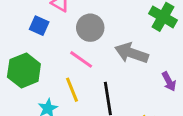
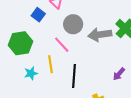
gray arrow: (132, 53) -> (100, 35), moved, turned -40
purple arrow: (169, 82) -> (119, 74), turned 56

